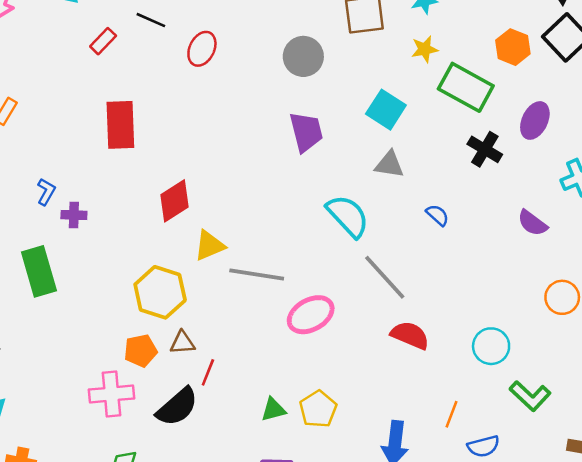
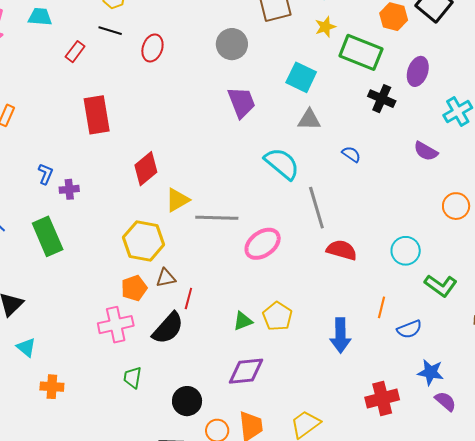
gray line: (385, 277) -> (316, 208), turned 33

